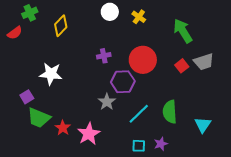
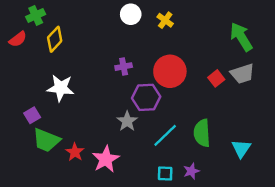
yellow diamond: (61, 26) -> (55, 39), moved
green arrow: (183, 31) -> (241, 37), moved

